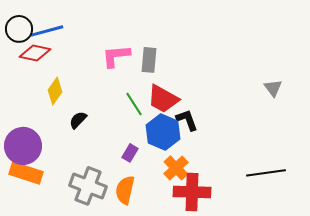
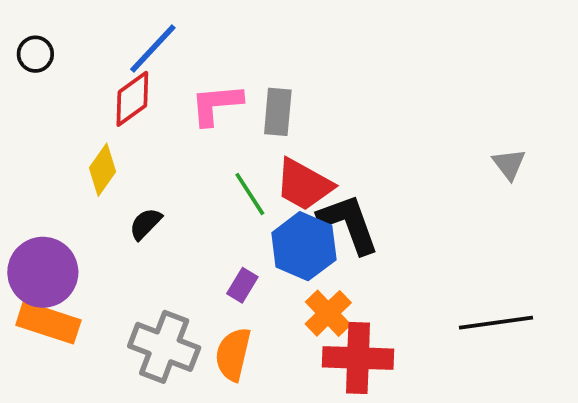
black circle: (19, 29) -> (35, 54), size x0.7
blue line: (47, 31) -> (153, 48), moved, turned -32
red diamond: (35, 53) -> (132, 99), moved, turned -48
black L-shape: (187, 120) -> (349, 224), size x1.5

